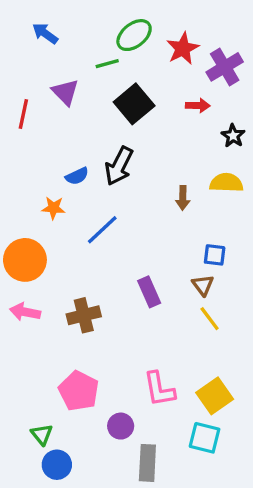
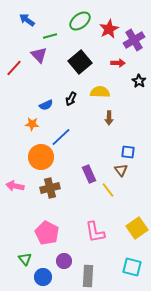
green line: (107, 64) -> (50, 36), moved
red line: (23, 114) -> (14, 68), turned 30
black arrow: (119, 166) -> (71, 99), size x0.6
yellow semicircle: (226, 183) -> (100, 92), moved
orange circle: (25, 260) -> (41, 157), moved
yellow line: (210, 319) -> (108, 190), moved
yellow square: (215, 396) -> (137, 228), moved
purple circle: (121, 426) -> (64, 261), moved
cyan square: (205, 438) -> (132, 267), moved
blue circle: (57, 465) -> (43, 277), moved

